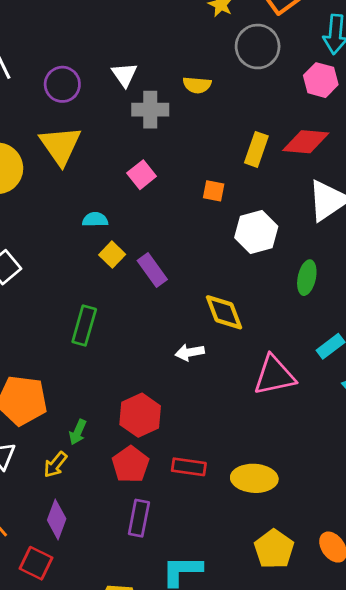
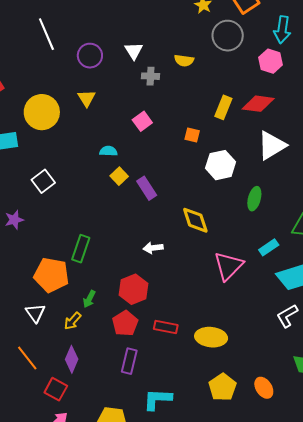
gray cross: (150, 110) -> (151, 76), size x0.7
yellow triangle: (60, 145) -> (87, 98), size x0.6
green rectangle: (84, 325) -> (81, 249), moved
white arrow: (190, 352) -> (153, 248), moved
pink triangle: (274, 375) -> (228, 266), turned -36

